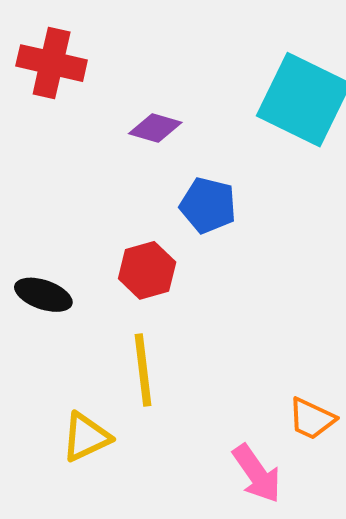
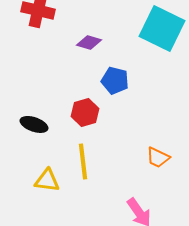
orange trapezoid: (312, 419) -> (158, 157), moved
yellow triangle: (86, 437) -> (47, 180), moved, turned 32

